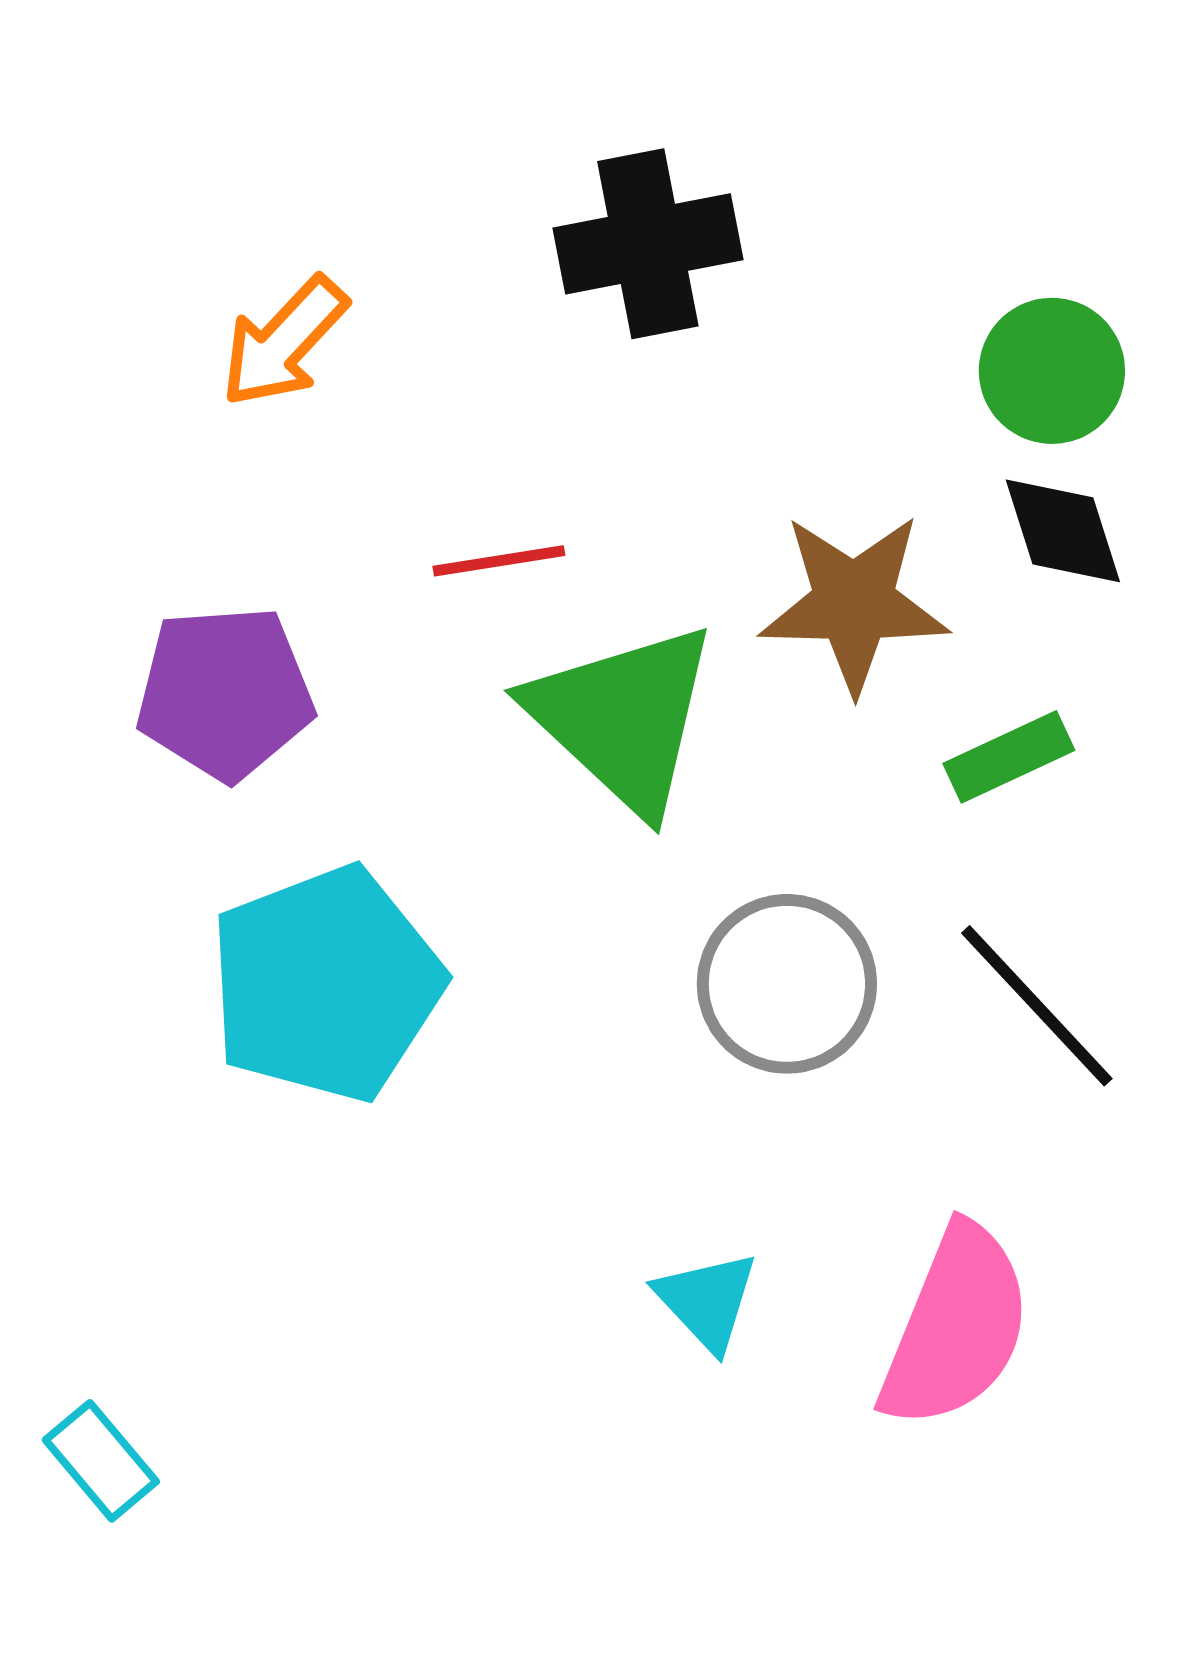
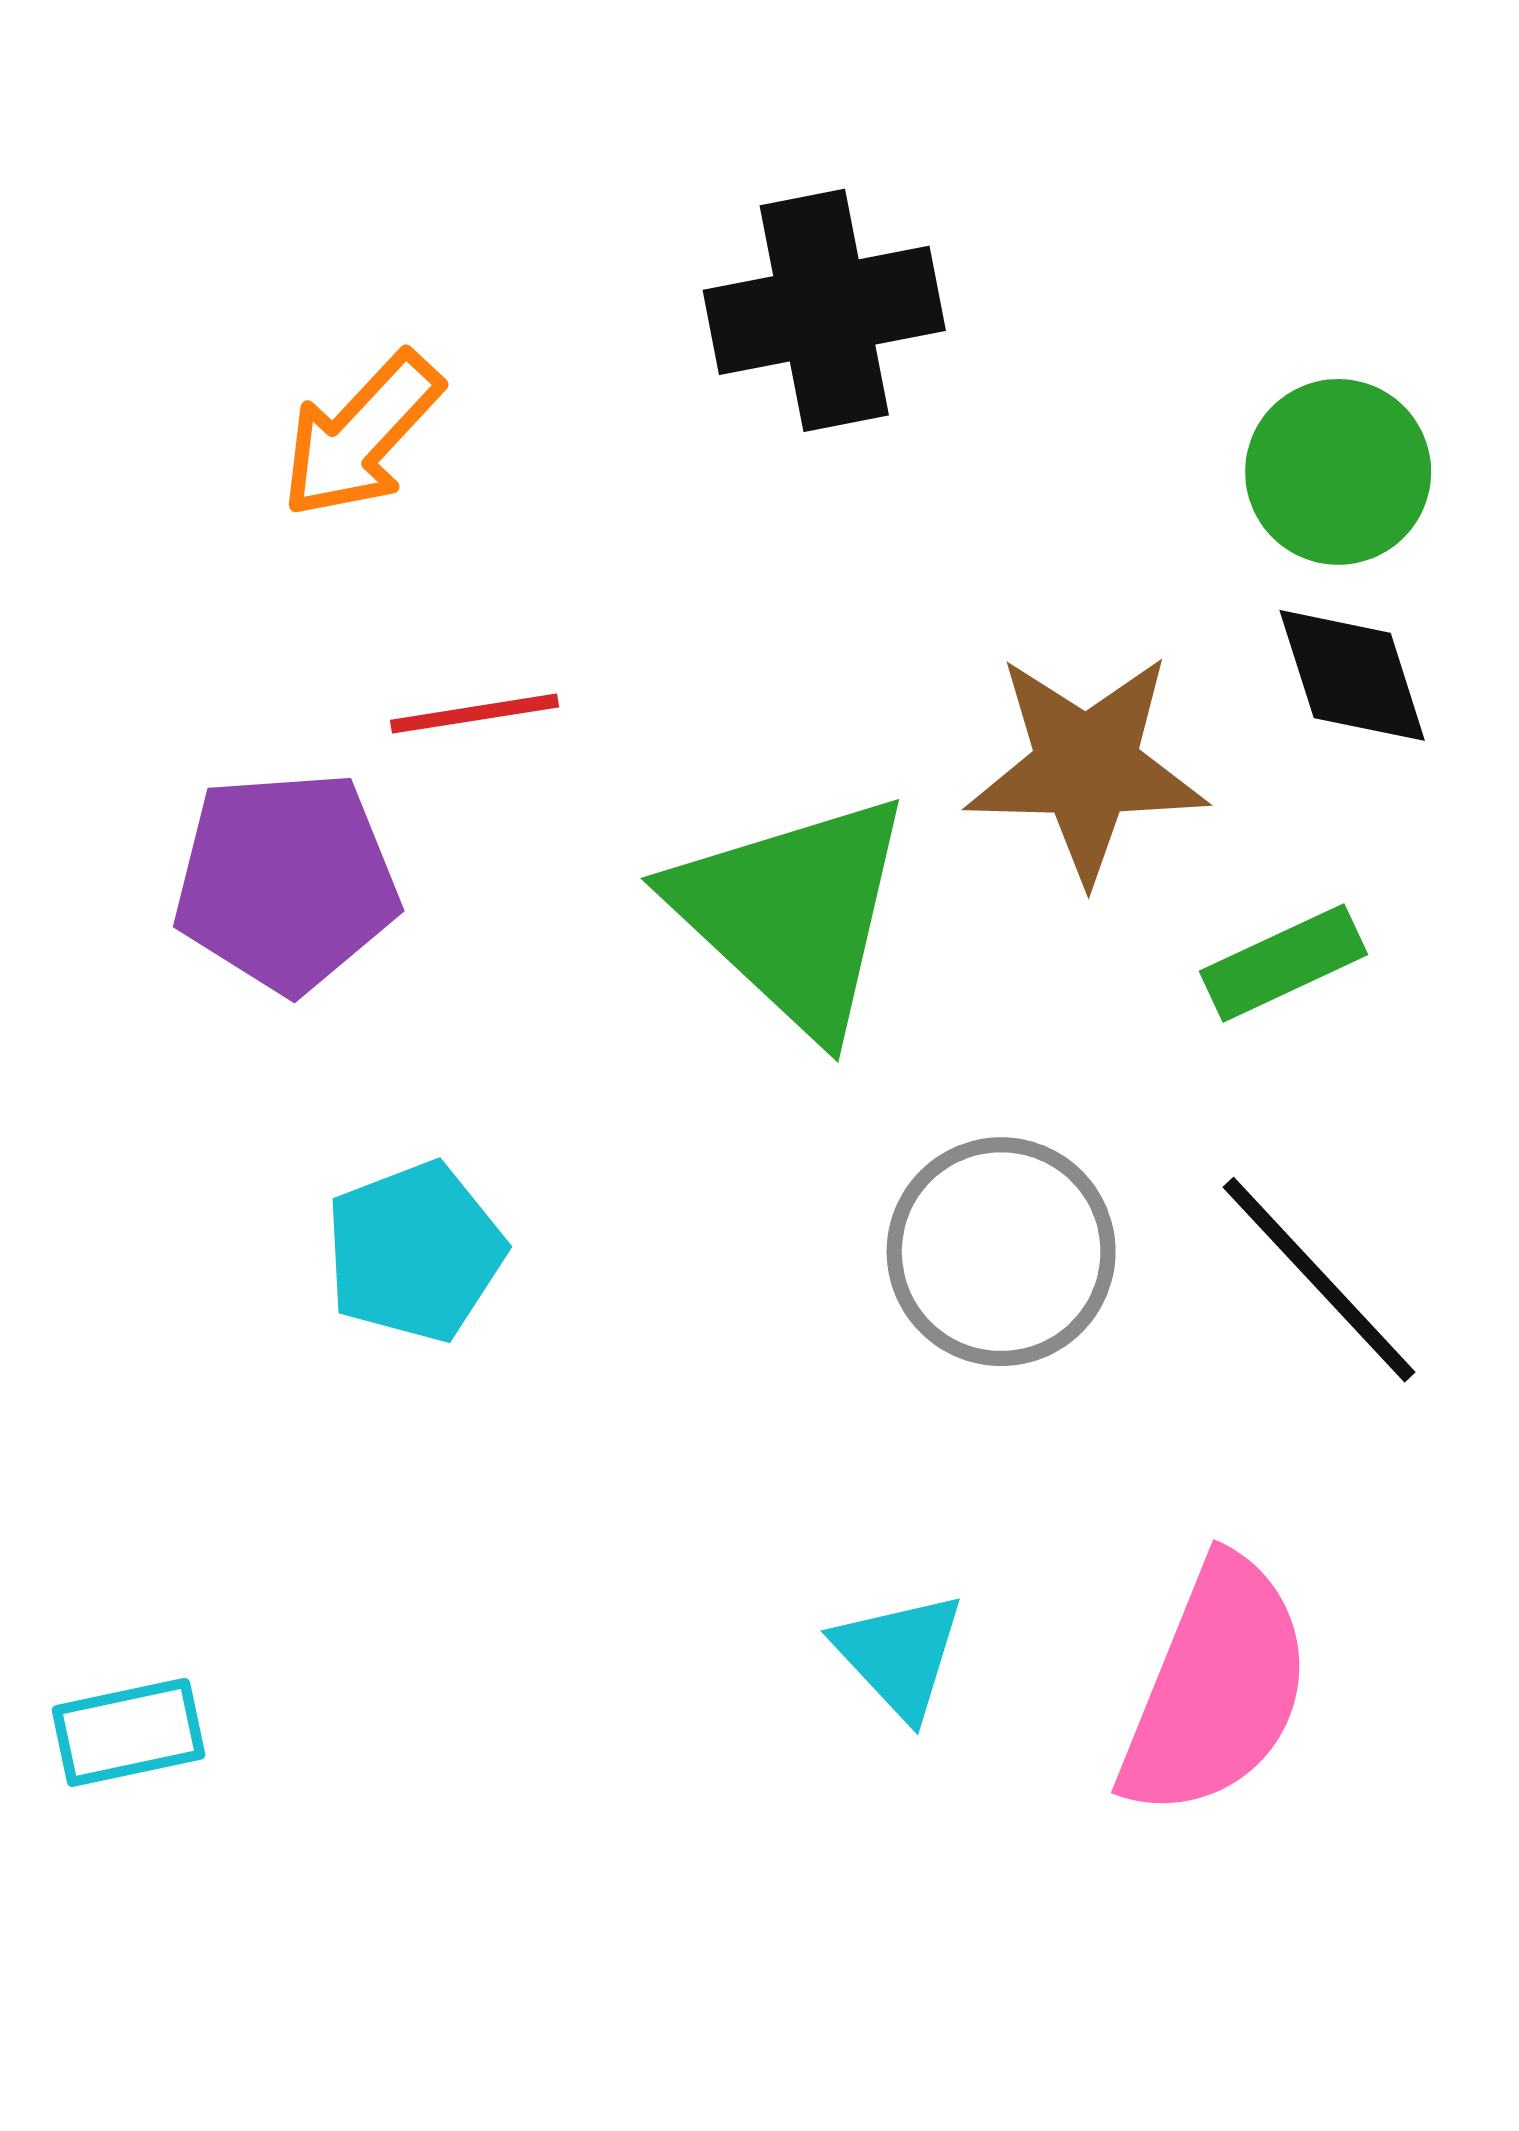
red line: (499, 561) -> (474, 714), moved
cyan pentagon: (326, 984) -> (415, 1252), size x0.6
cyan rectangle: (101, 1461) -> (128, 1732), moved, turned -62

